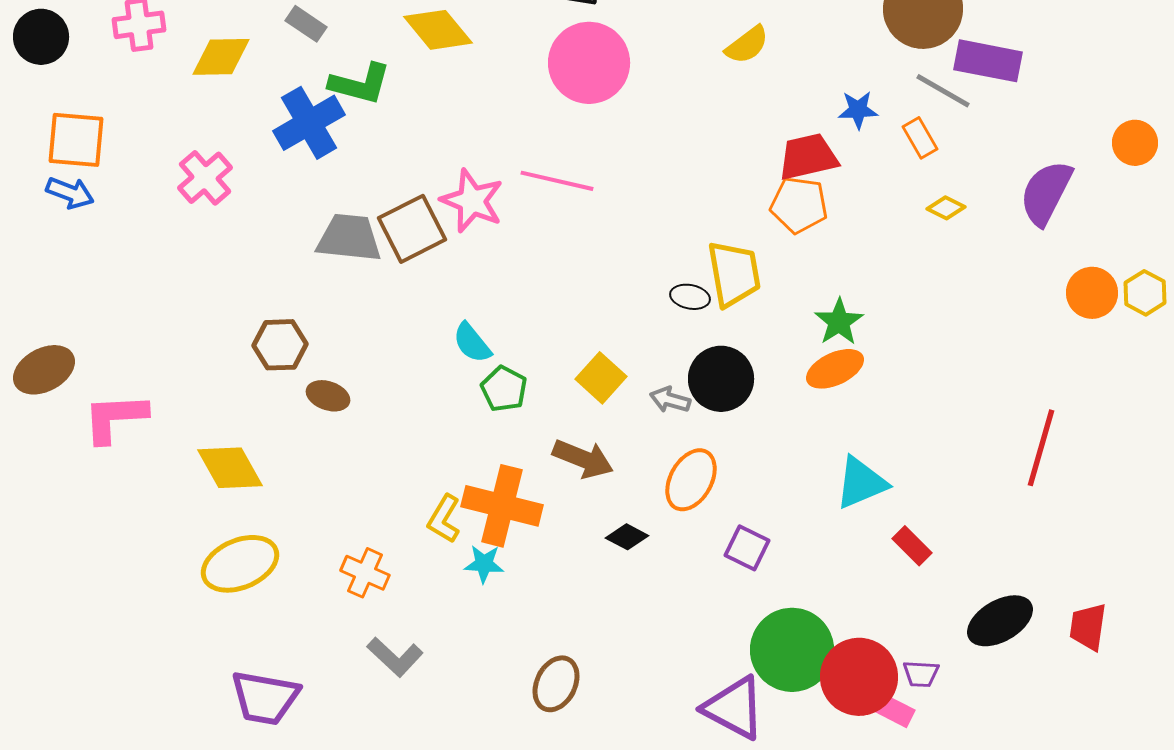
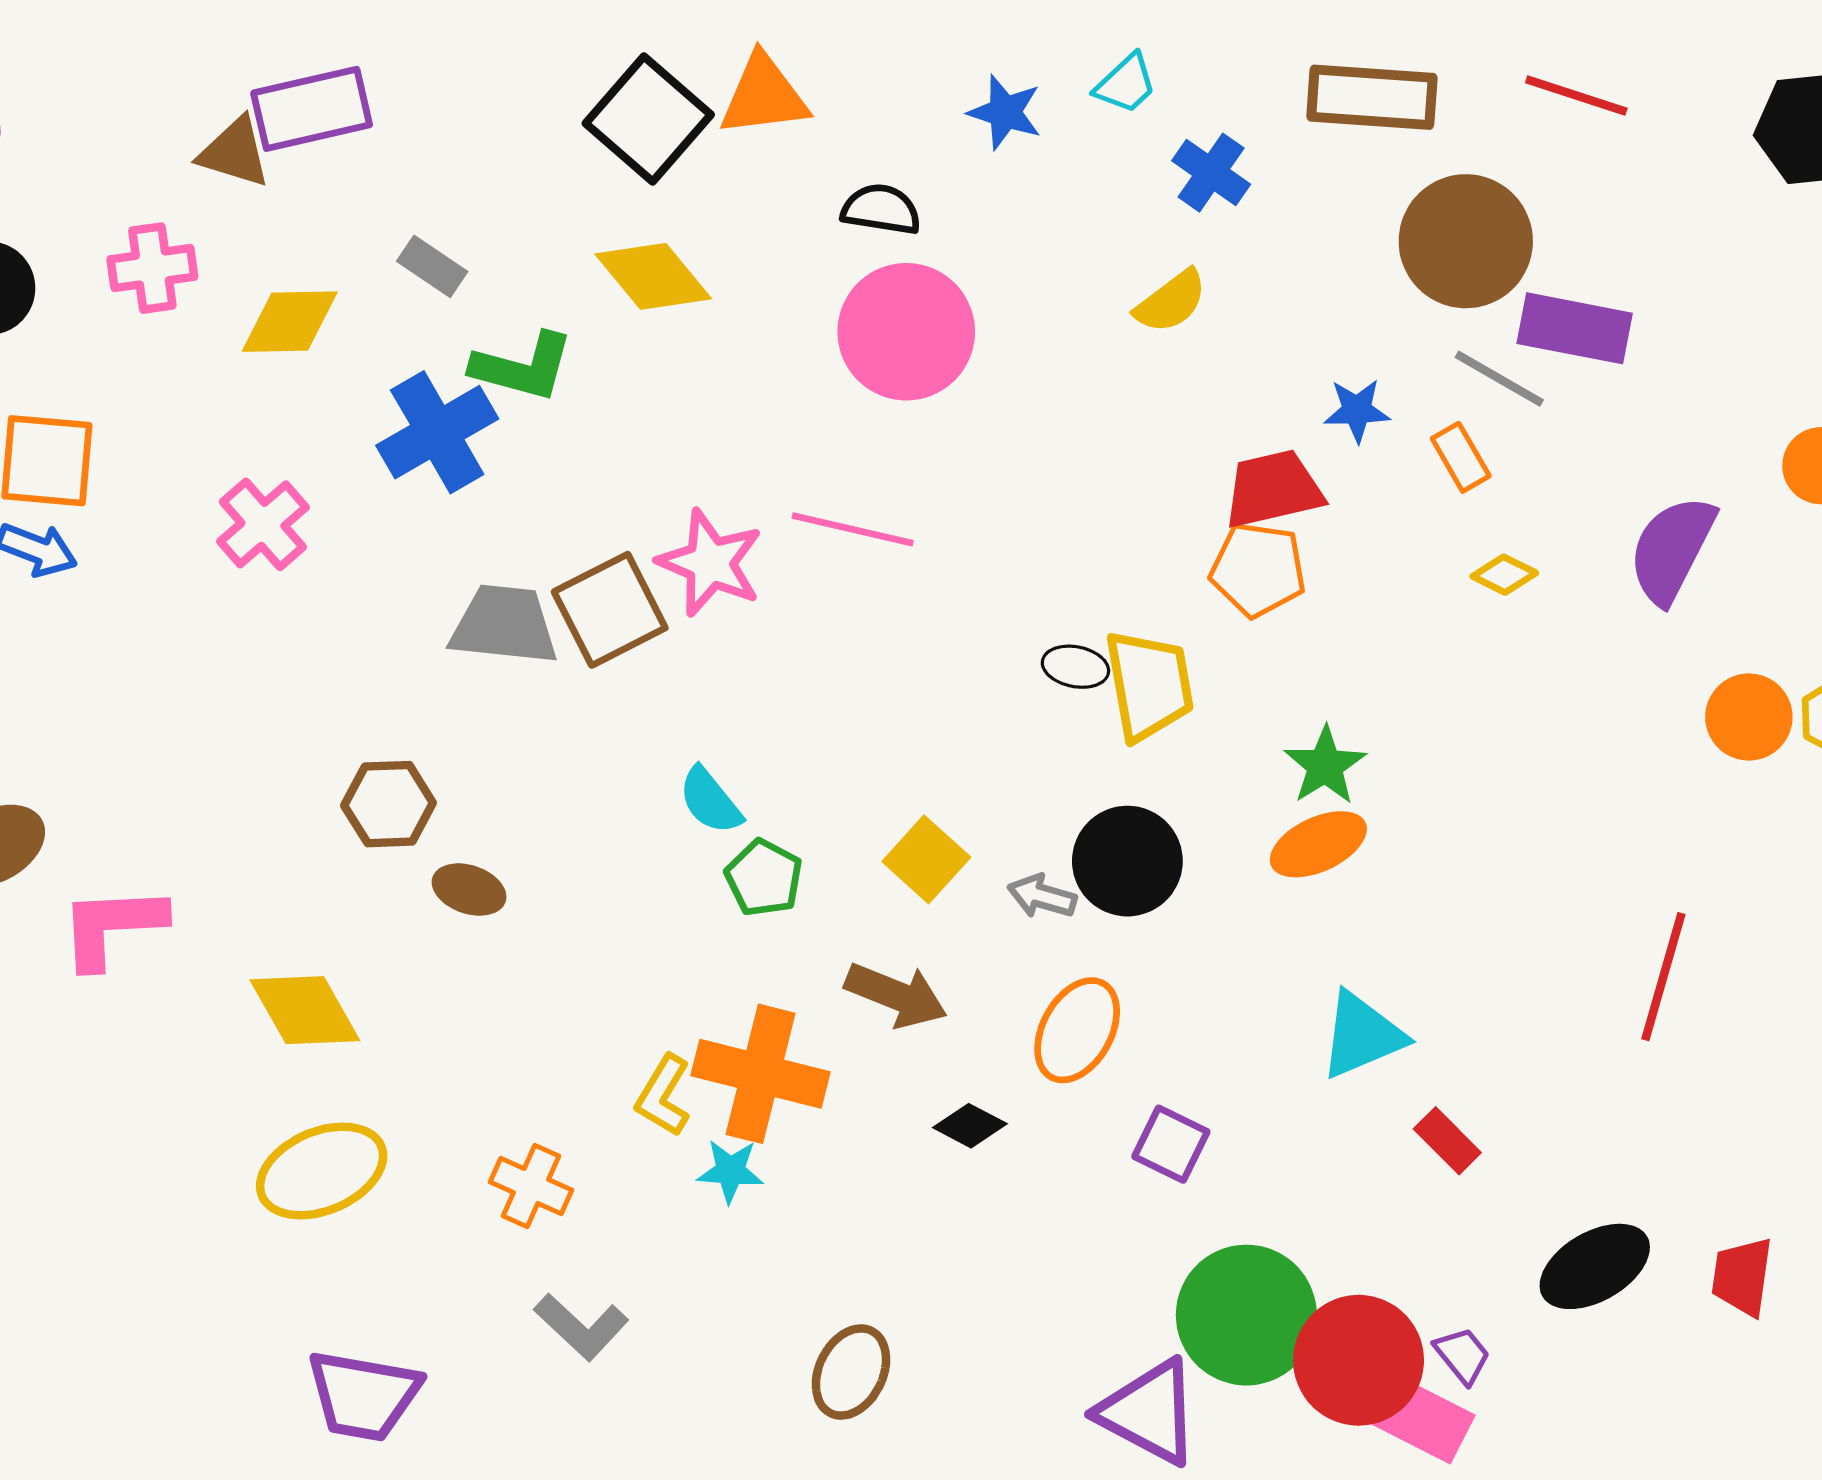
black ellipse: (690, 297) -> (1075, 667), moved
purple trapezoid: (921, 674) -> (1462, 1355), turned -132
pink rectangle: (895, 711) -> (1419, 1417), size x1.6

